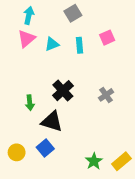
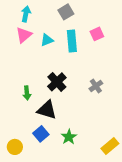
cyan rectangle: (80, 45) -> (72, 41), size x1.5
yellow circle: (17, 152) -> (15, 147), moved
green star: (94, 161) -> (69, 137), moved

